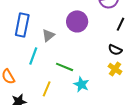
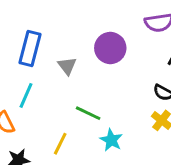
gray triangle: (48, 35) -> (67, 66), turned -32
cyan line: (33, 56) -> (26, 95), moved

